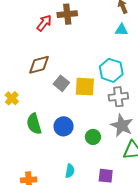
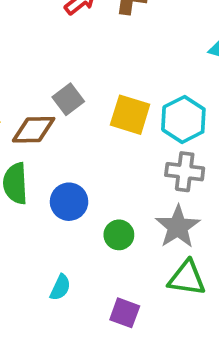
brown diamond: (39, 65) -> (34, 130), moved
gray square: (61, 83) -> (68, 99), moved
yellow square: (85, 87) -> (130, 115), moved

